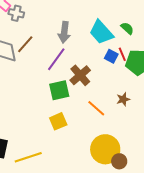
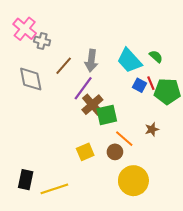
brown line: (25, 44) -> (64, 66), moved
brown cross: (80, 75) -> (92, 105), moved
green square: (59, 90) -> (107, 115), moved
brown circle: (119, 161) -> (115, 152), moved

